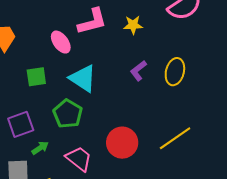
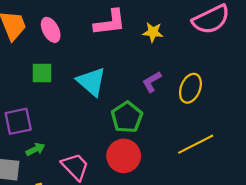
pink ellipse: (61, 42) -> (51, 30), moved
green pentagon: (68, 114) -> (127, 117), moved
yellow line: (175, 138) -> (196, 144), moved

